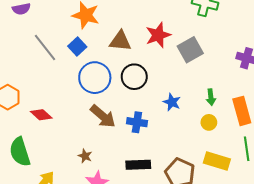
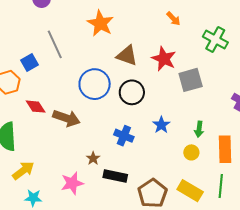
red star: (158, 35) -> (164, 59), turned 30
blue square: (77, 47) -> (30, 63), moved
brown arrow: (103, 116) -> (66, 118), moved, turned -36
brown star: (85, 156) -> (93, 158), moved

